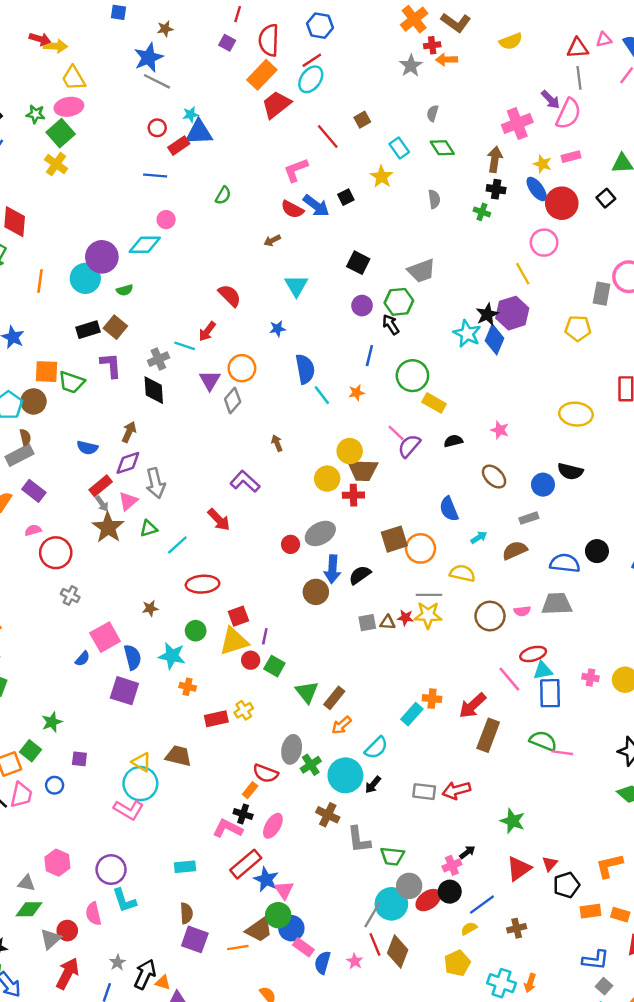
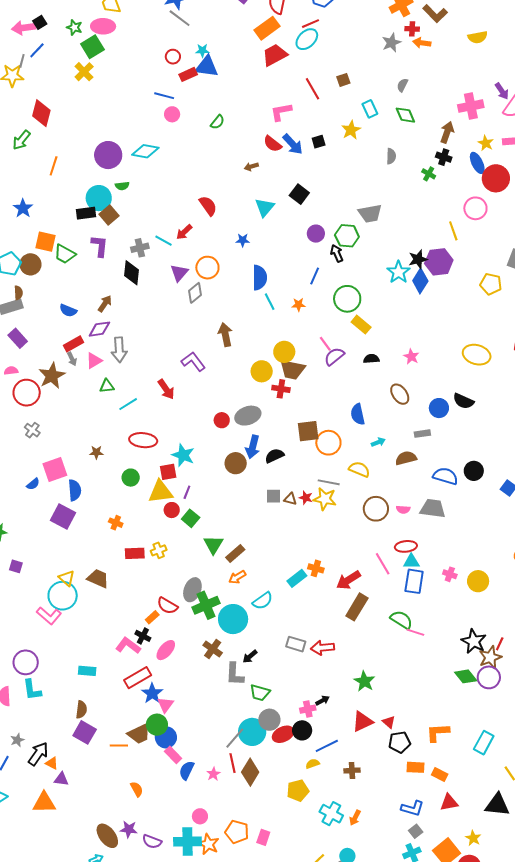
pink circle: (166, 220) -> (172, 114), moved
black square: (358, 263) -> (299, 194), moved
cyan circle: (85, 278) -> (99, 198), moved
brown arrow: (277, 443) -> (225, 335), size x1.6
brown star: (108, 527) -> (52, 376), moved
cyan star: (172, 656) -> (183, 455), moved
green cross: (311, 765) -> (206, 605), size x1.5
black arrow: (373, 785) -> (250, 656), moved
red triangle: (550, 864) -> (389, 722), turned -40

